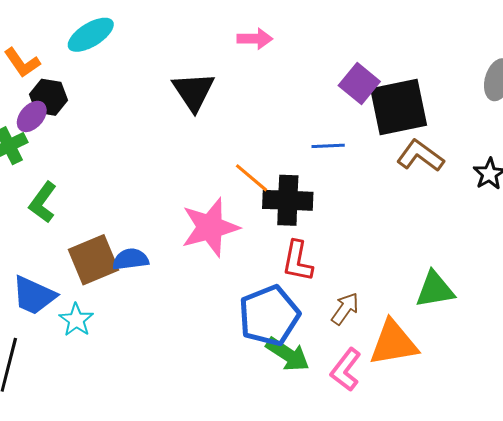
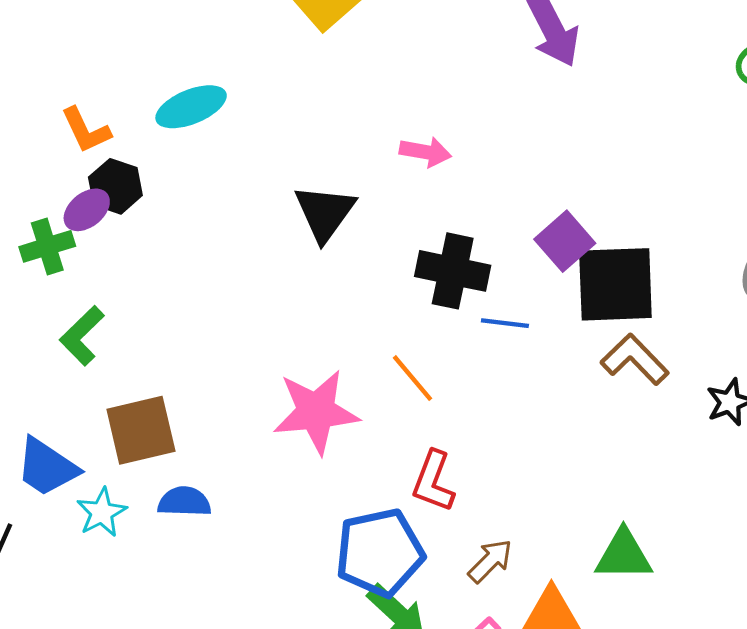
orange line: (251, 178) -> (413, 378), moved
black cross: (288, 200) -> (453, 271), moved
blue semicircle: (130, 259) -> (184, 502), moved

